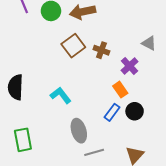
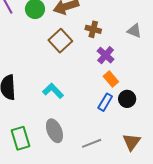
brown cross: (101, 50) -> (93, 29), moved
purple cross: (130, 66) -> (106, 55), moved
gray ellipse: (79, 131) -> (54, 131), moved

